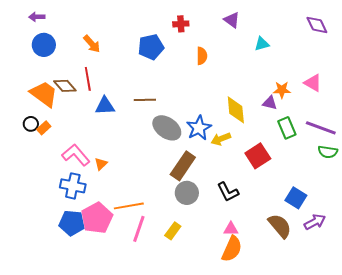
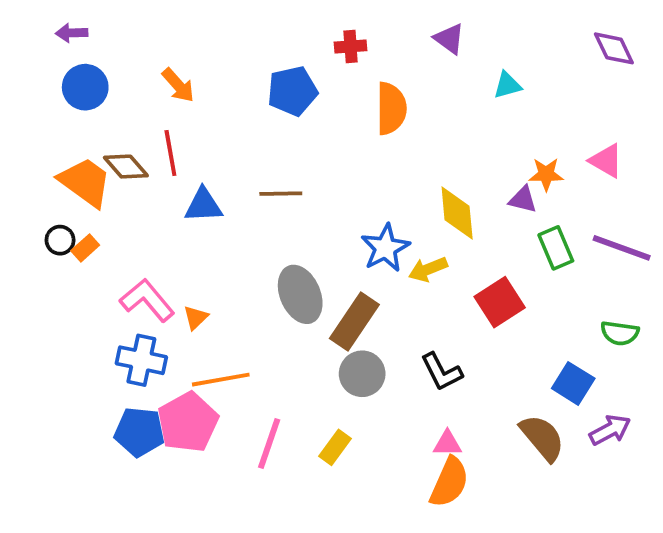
orange semicircle: (202, 56) -> (391, 108), size x1.5
gray ellipse: (167, 128) -> (300, 294), moved, turned 32
green semicircle: (328, 152) -> (620, 333), moved
orange line: (129, 206) -> (221, 380), moved

